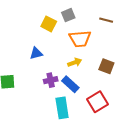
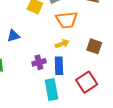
blue triangle: (36, 53) -> (13, 36), moved
blue rectangle: (70, 84) -> (59, 66), turned 48

